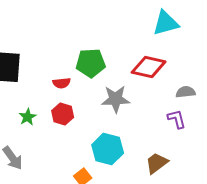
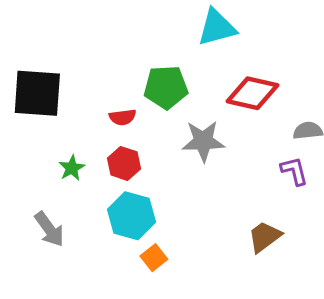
cyan triangle: (166, 23) -> (217, 28), moved
cyan hexagon: (108, 149) -> (131, 216), moved

